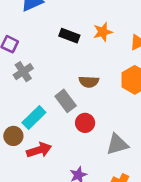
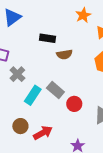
orange star: (103, 32) -> (83, 15), moved
brown semicircle: (89, 82) -> (64, 54), moved
cyan rectangle: (34, 118) -> (33, 95), moved

